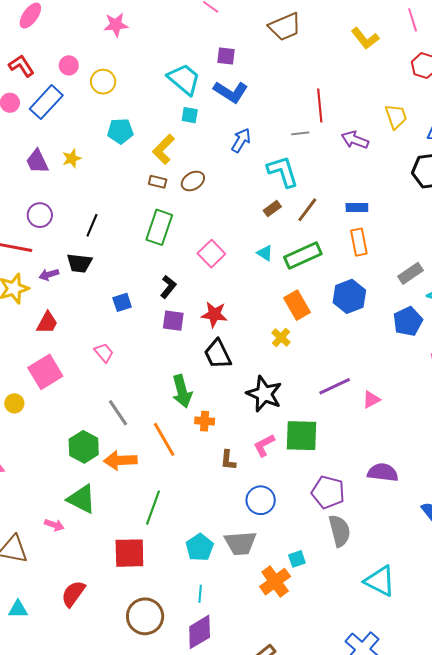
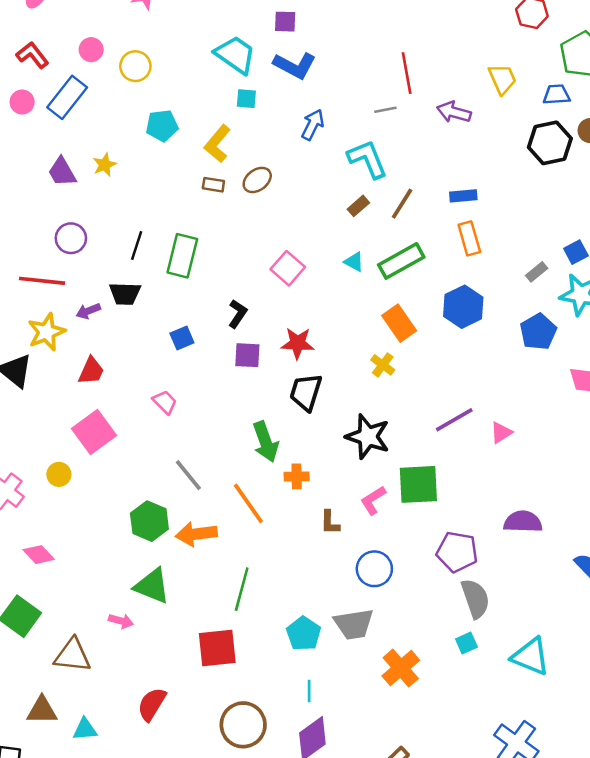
green rectangle: (159, 227) -> (182, 256), moved
gray rectangle: (411, 273) -> (537, 272), size x0.7
black trapezoid: (218, 354) -> (306, 392), turned 48
cyan square: (297, 559) -> (466, 643), moved

